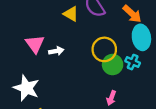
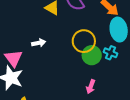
pink triangle: (35, 44) -> (13, 58), moved

